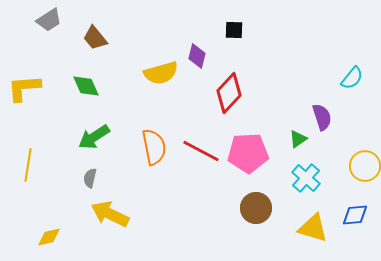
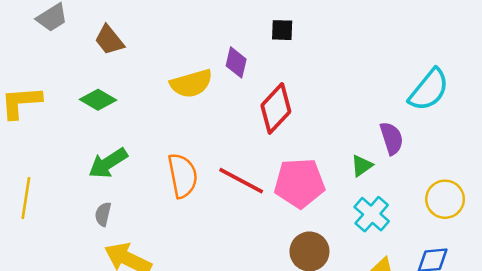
cyan semicircle: (352, 78) -> (429, 90), size x1.5
green diamond: (86, 86) -> (98, 100), turned -36

